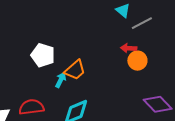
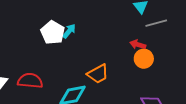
orange trapezoid: (75, 70) -> (98, 74), moved
cyan arrow: (61, 80) -> (69, 31), moved

